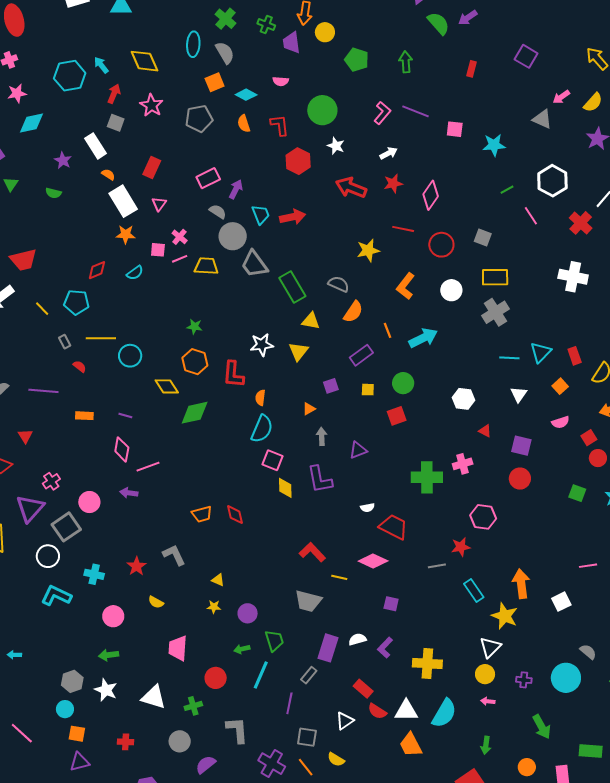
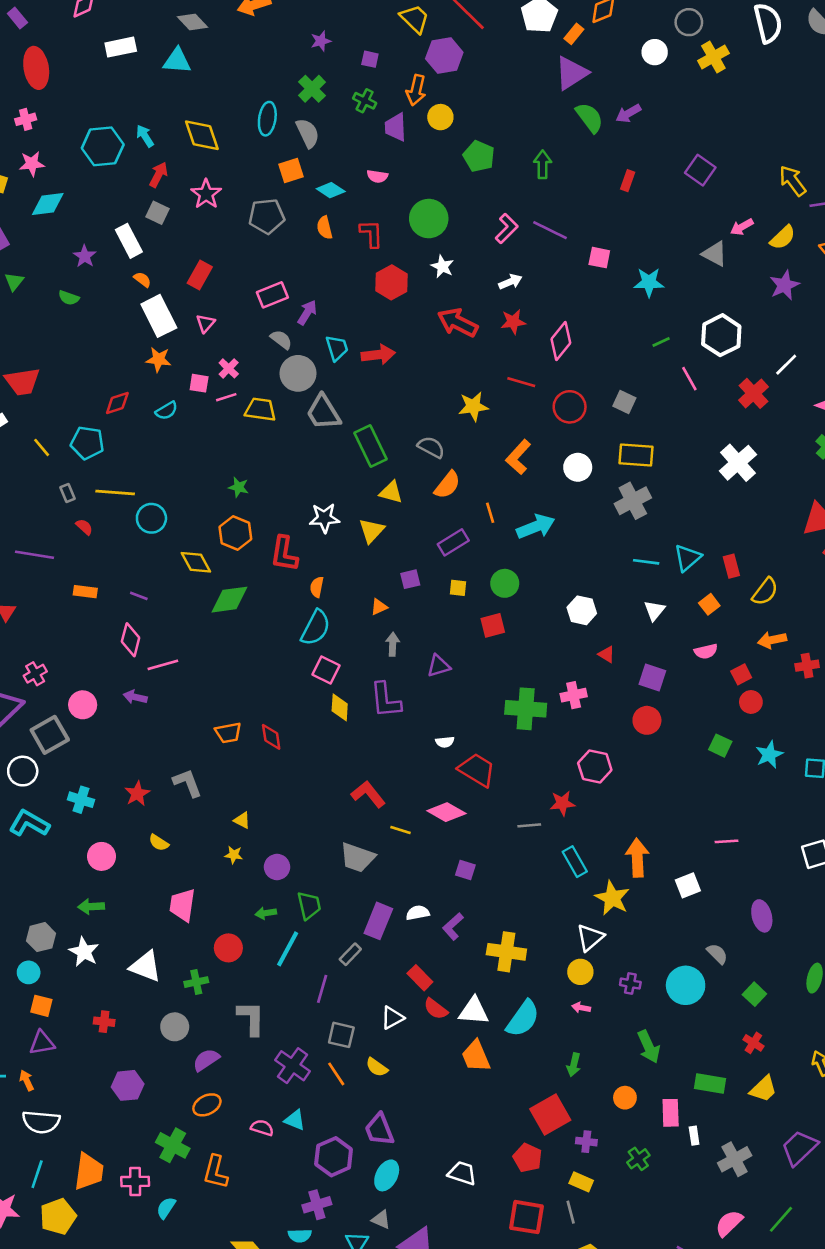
white cross: (573, 277) -> (738, 463), turned 32

